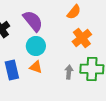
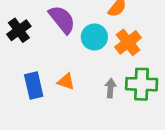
cyan circle: (36, 46) -> (94, 37), moved

